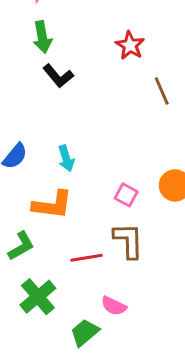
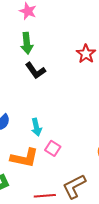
pink square: (126, 195) -> (53, 148), moved
brown L-shape: (128, 241) -> (74, 186), turned -120

